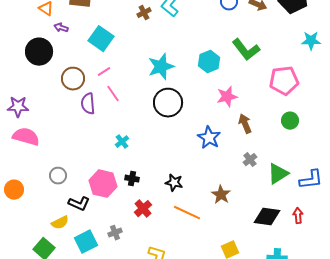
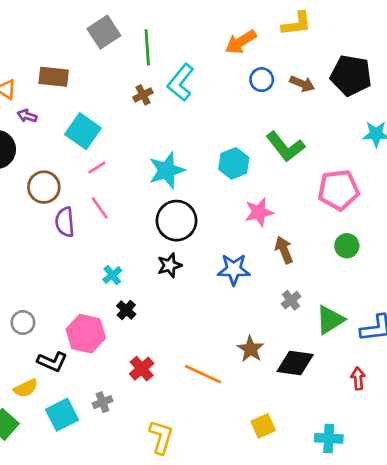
pink line: (104, 72) -> (97, 168), moved
blue star: (209, 138) -> (234, 269), turned -30
black cross: (132, 179) -> (126, 310), moved, turned 32
black star: (174, 183) -> (170, 265), moved, turned -30
black diamond: (267, 217) -> (295, 363), moved

